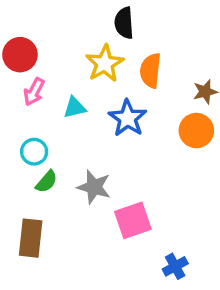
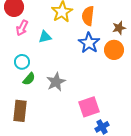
blue star: (128, 118) -> (89, 43), moved
gray star: (94, 187) -> (56, 82), turned 30
pink square: (133, 220) -> (89, 107), moved

